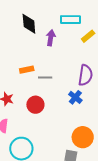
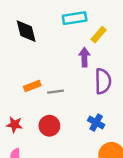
purple arrow: (51, 38) -> (84, 57), moved
blue cross: (75, 97) -> (96, 123), moved

